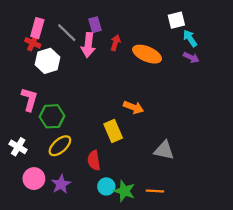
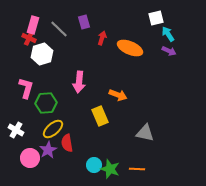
pink arrow: (88, 45) -> (79, 82), moved
red semicircle: (94, 160) -> (67, 143), moved
purple star: (61, 184) -> (48, 150), moved

